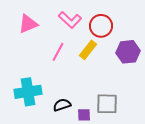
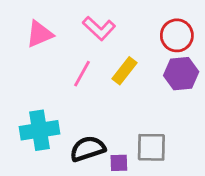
red circle: (101, 26) -> (177, 35), moved
black semicircle: (62, 105) -> (88, 149), size x1.4

